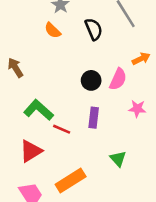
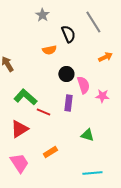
orange semicircle: (53, 30) -> (49, 50), moved, turned -56
pink semicircle: (118, 79) -> (83, 85), moved, turned -42
green triangle: (118, 159) -> (87, 135), turned -32
orange rectangle: (71, 181) -> (50, 152), size x0.6

